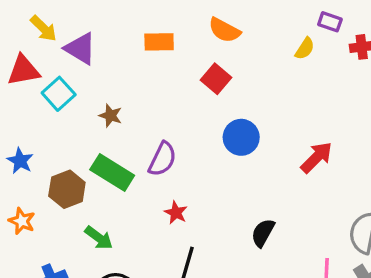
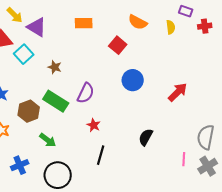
orange semicircle: (224, 30) -> (138, 22), moved
yellow semicircle: (305, 49) -> (171, 27), turned -40

